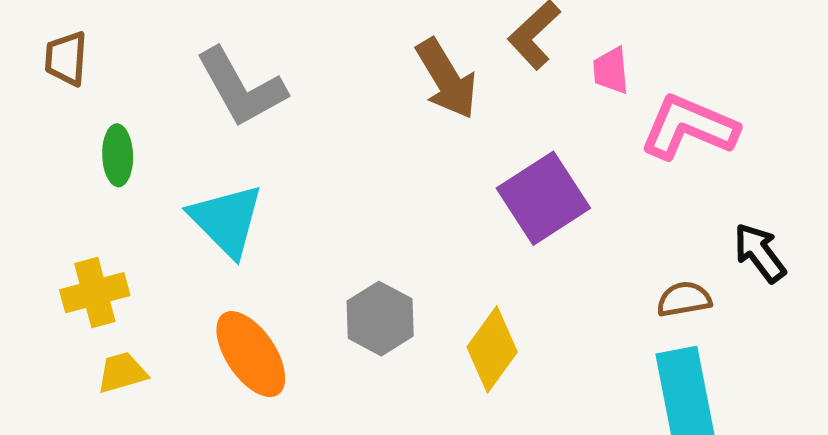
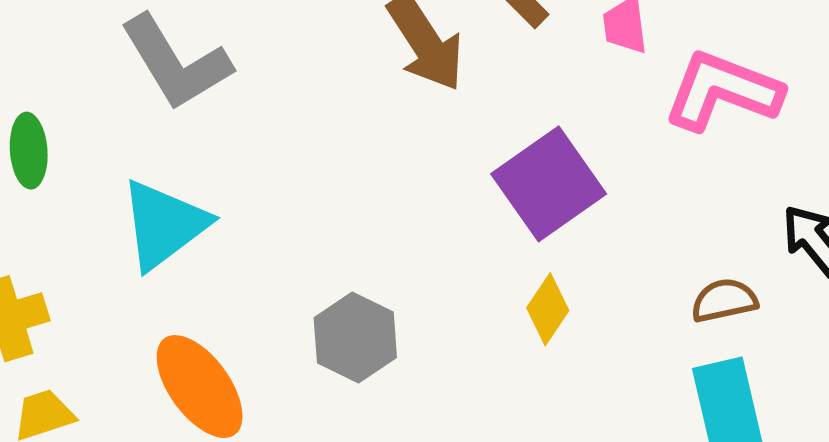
cyan triangle: (226, 220) -> (164, 225), turned 40
yellow diamond: (492, 349) -> (548, 309), moved, size x0.7

